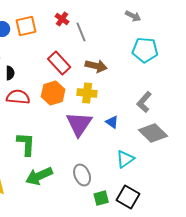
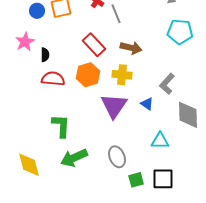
gray L-shape: (144, 102) -> (167, 84), moved
gray diamond: (153, 133) -> (188, 115), turned 44
cyan triangle: (125, 159) -> (160, 141), turned 36
black square: (128, 197) -> (163, 179), turned -30

